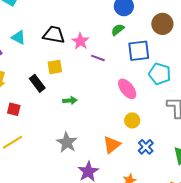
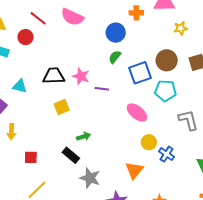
brown circle: (162, 24) -> (167, 60), moved
black rectangle: (37, 83) -> (71, 155), moved
blue cross: (146, 147) -> (167, 154), moved

